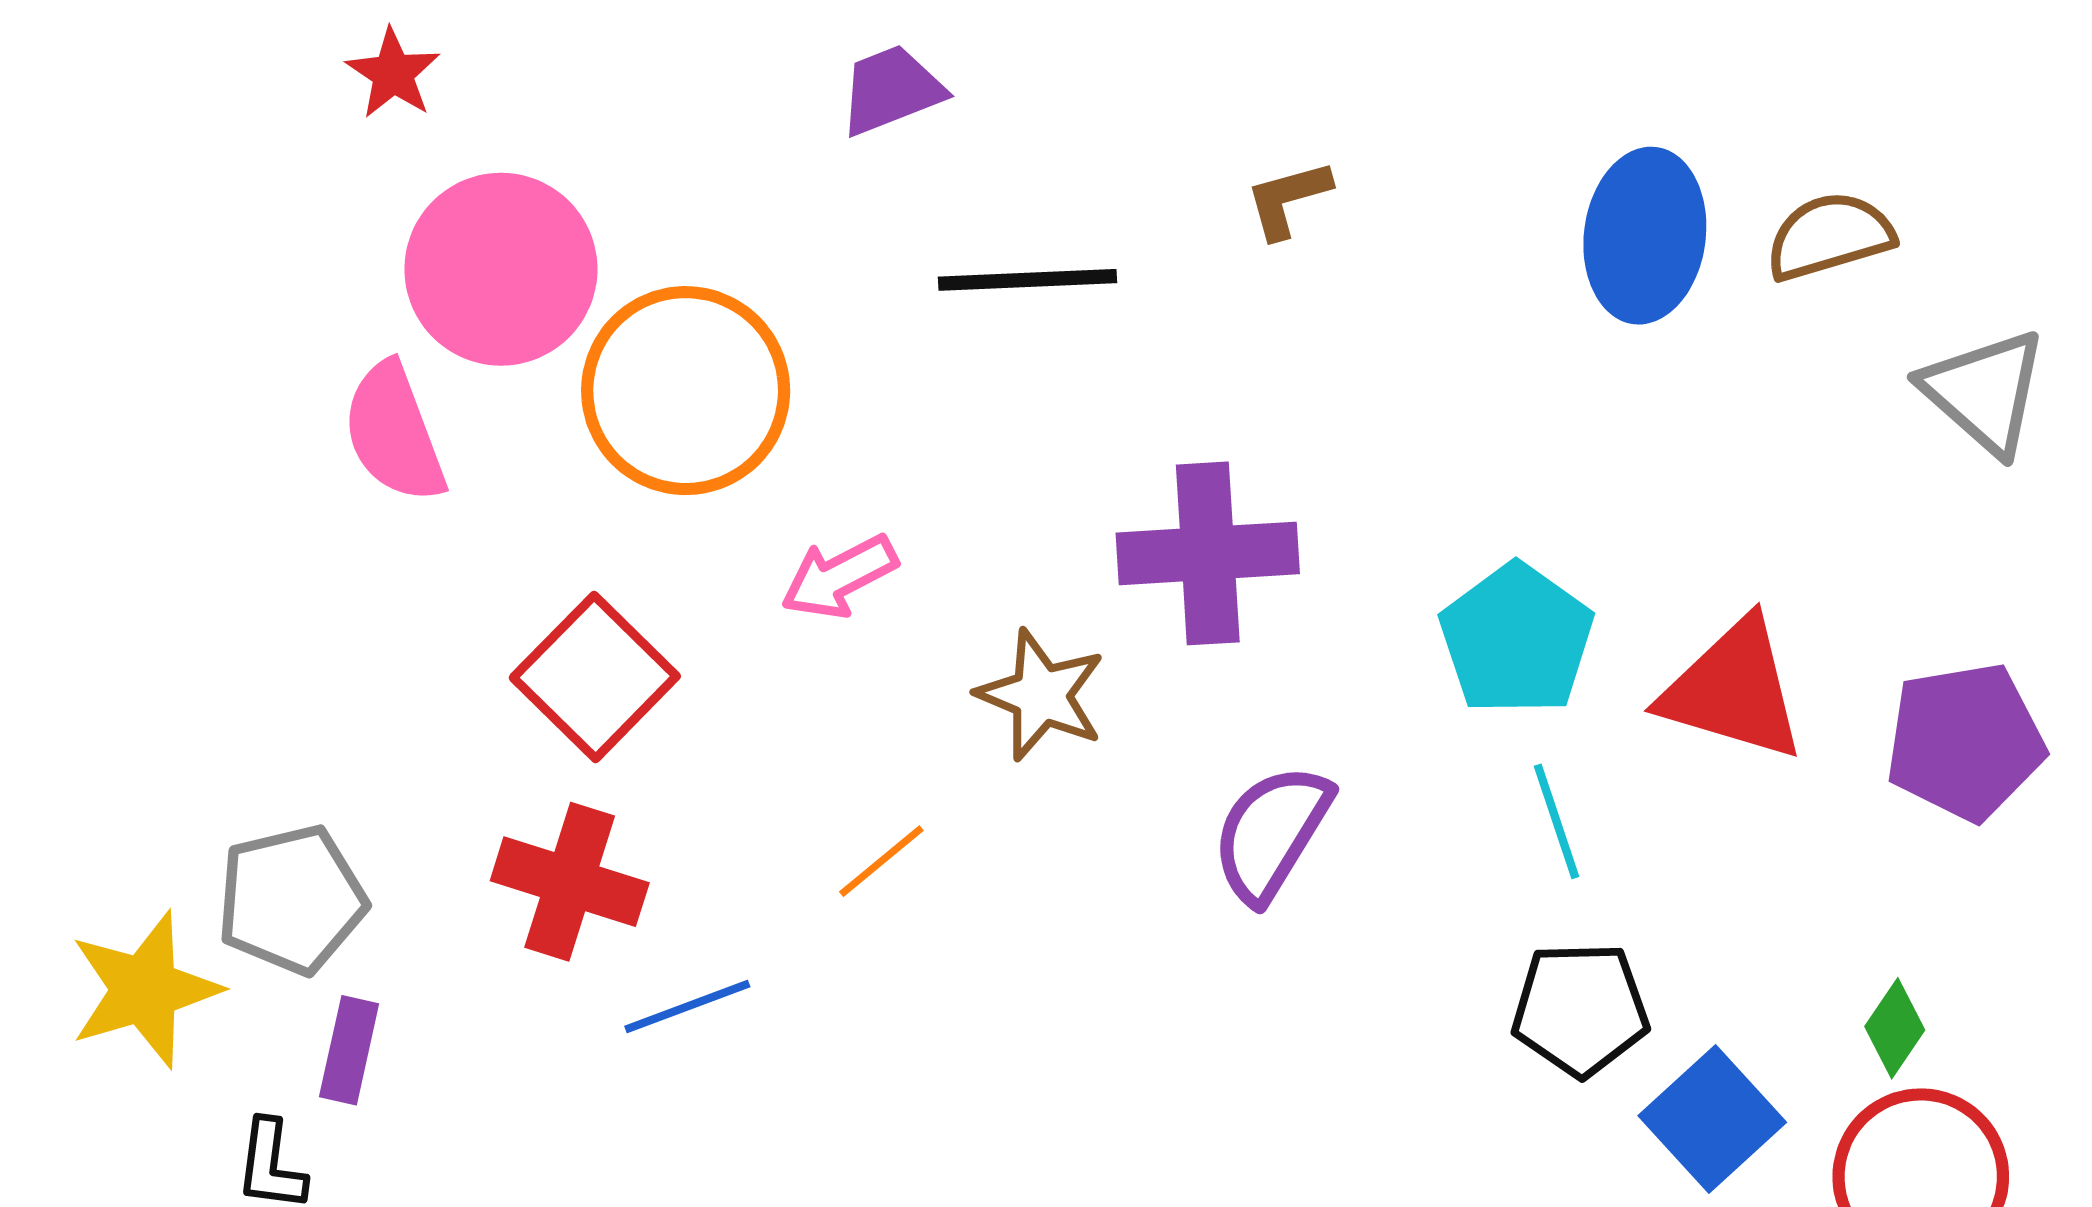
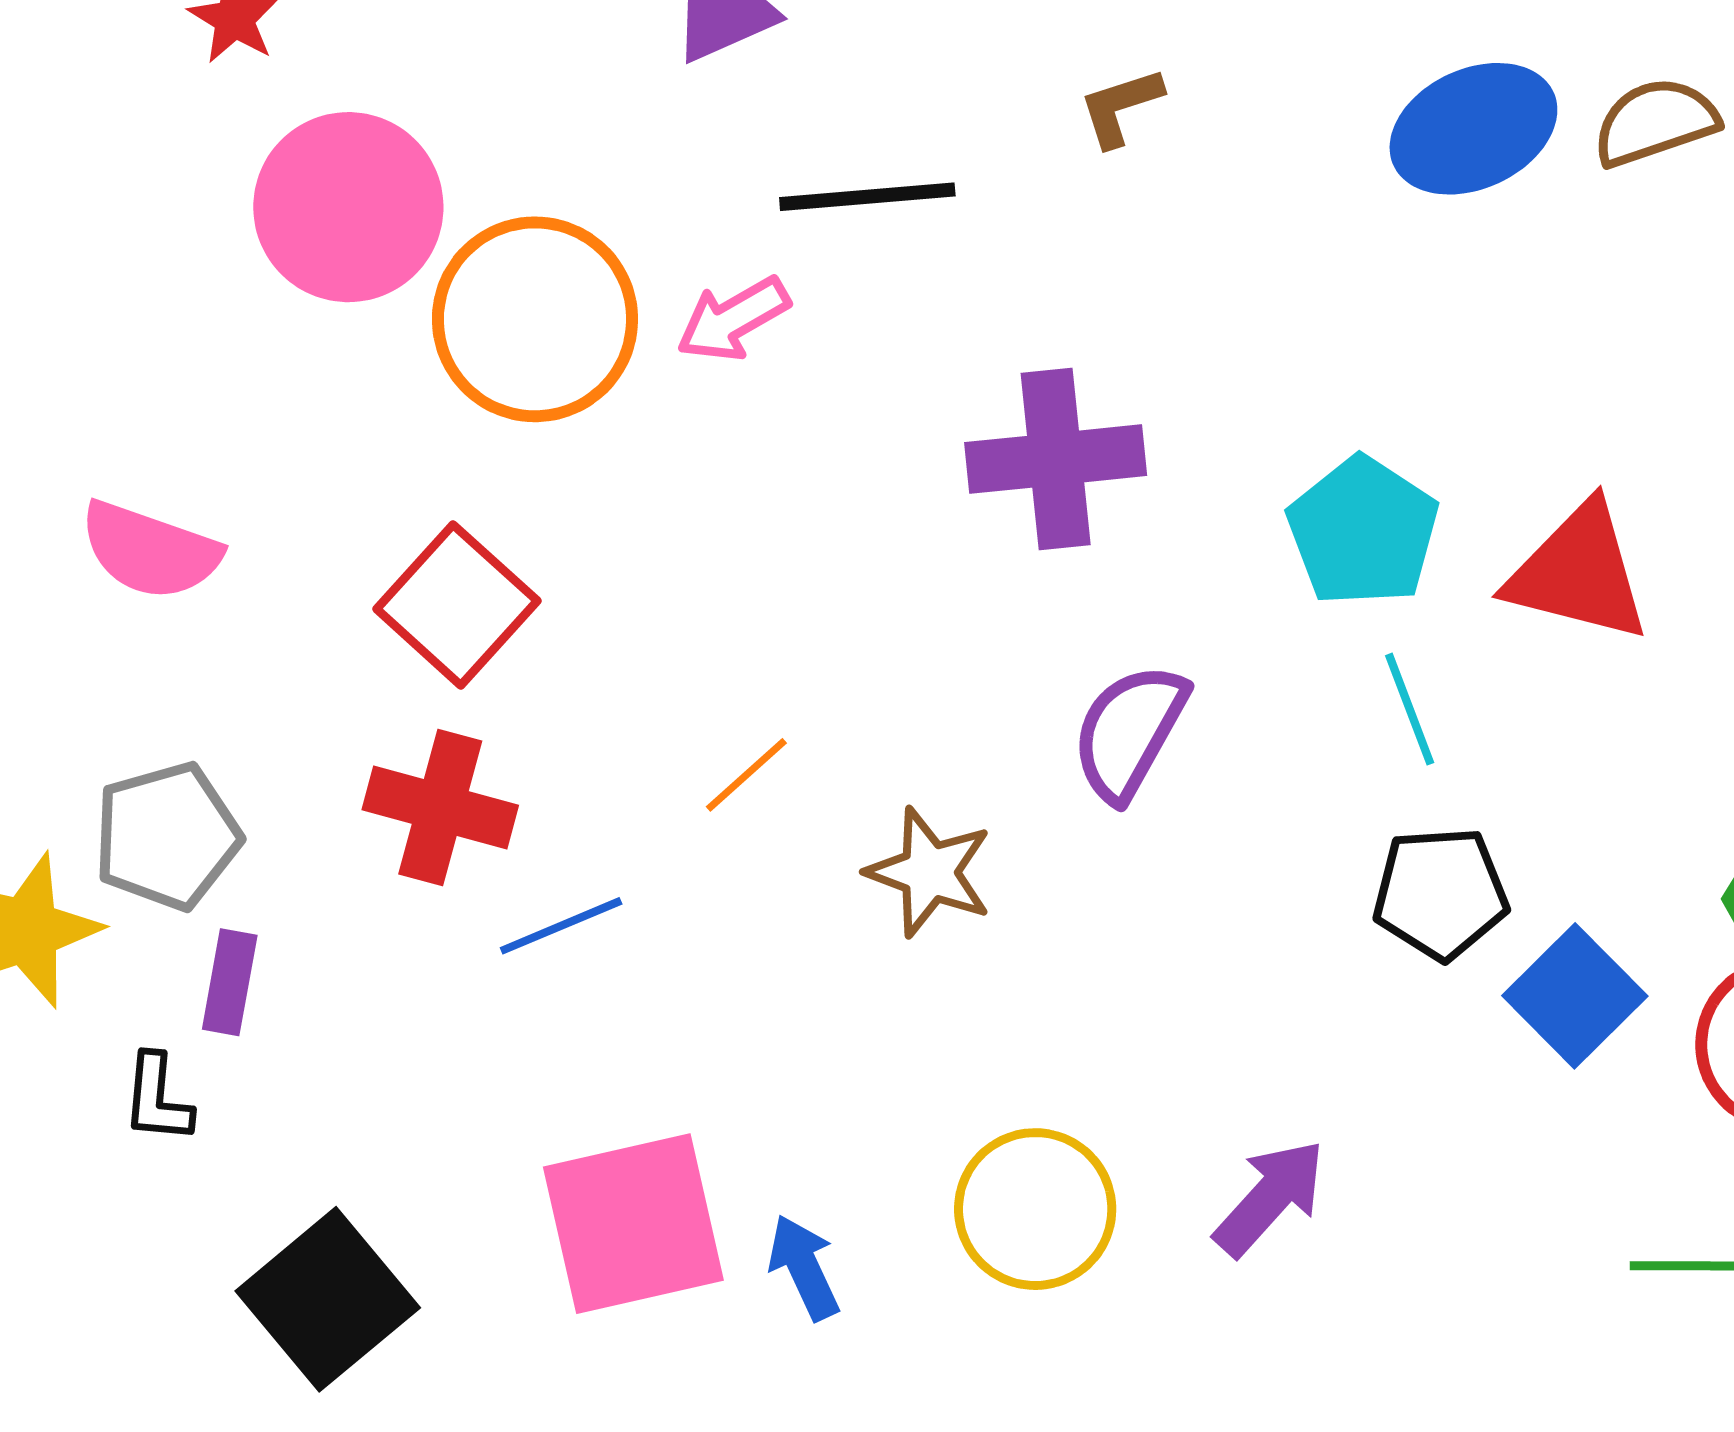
blue ellipse: (1645, 236) -> (1473, 129), turned 60
pink semicircle: (394, 433) -> (150, 551), moved, turned -48
pink arrow: (839, 577) -> (733, 319), moved
brown star: (1041, 695) -> (930, 872), moved

